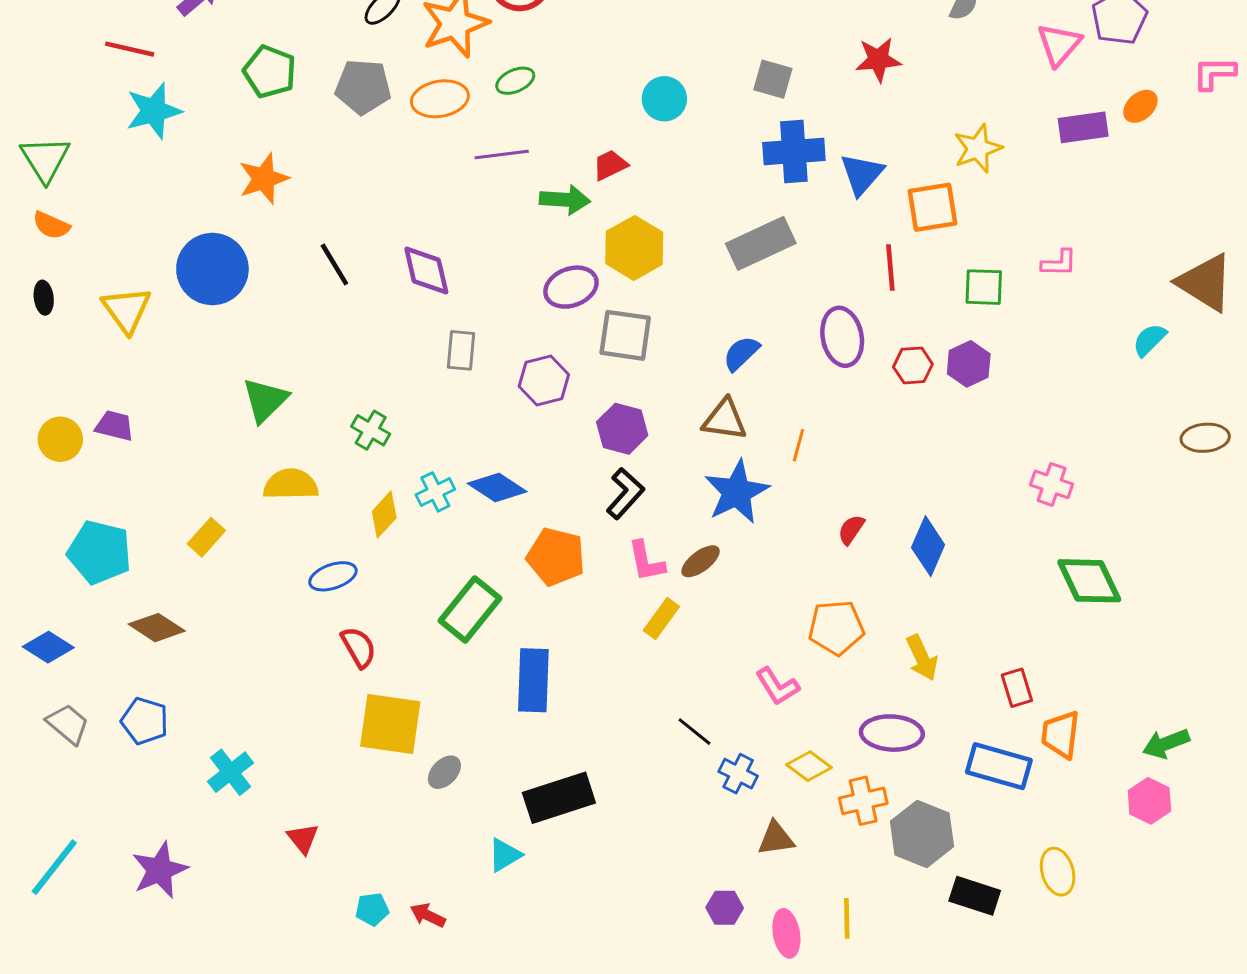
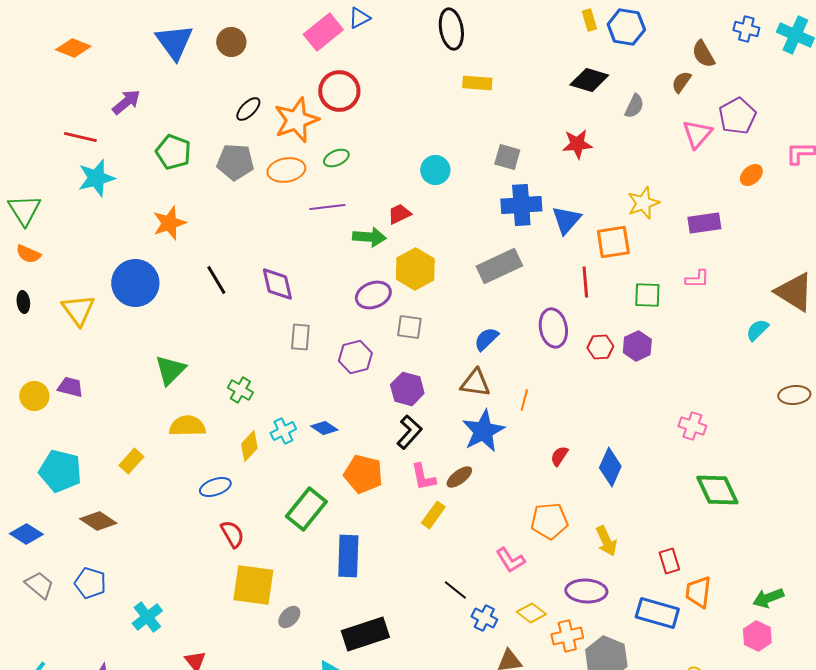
purple rectangle: (1083, 127) -> (704, 223), moved
gray square: (625, 335) -> (409, 327), size x0.7
blue diamond: (497, 487) -> (324, 428), size x0.7

